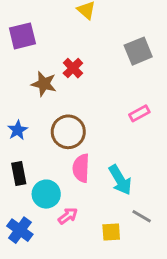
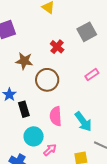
red cross: (73, 68) -> (57, 47), moved
brown circle: (68, 132) -> (47, 80), moved
black rectangle: (19, 174) -> (24, 109), moved

